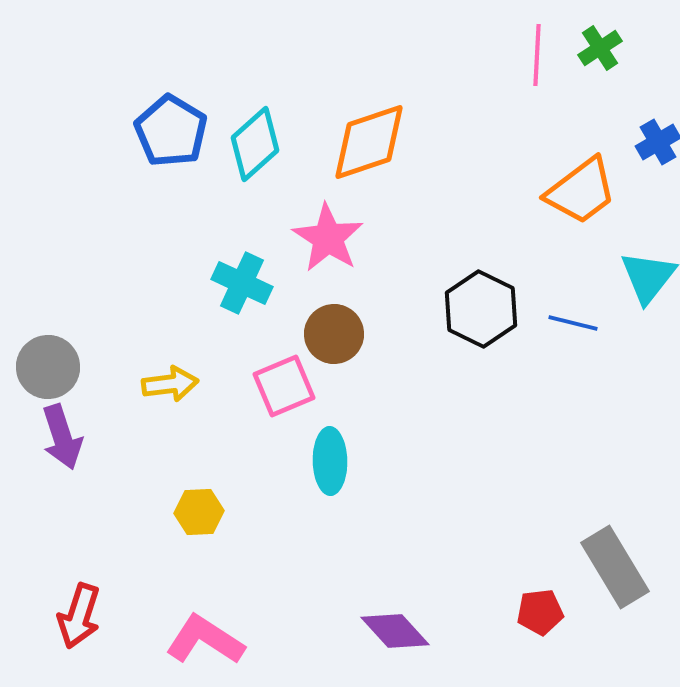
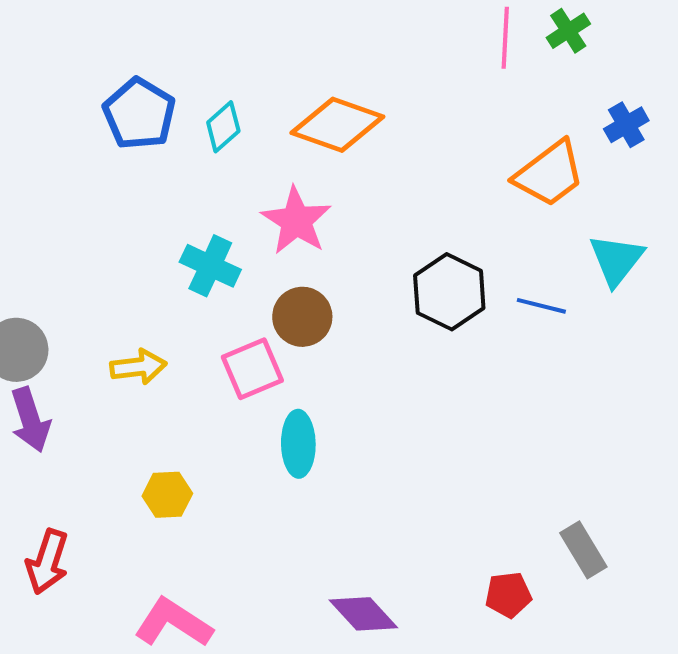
orange diamond: (369, 142) -> (337, 125), turned 38
cyan diamond: (255, 144) -> (223, 127), size x0.7
gray rectangle: (615, 567) -> (583, 550), size x0.7
red arrow: (79, 616) -> (47, 562), moved

